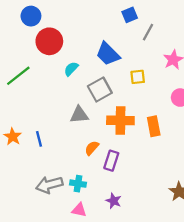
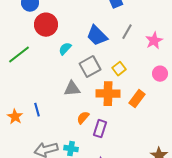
gray line: (148, 32) -> (127, 32), moved
yellow square: (138, 77) -> (119, 69), moved, turned -32
orange rectangle: (154, 126) -> (137, 99), turned 48
orange star: (13, 137) -> (15, 117), moved

